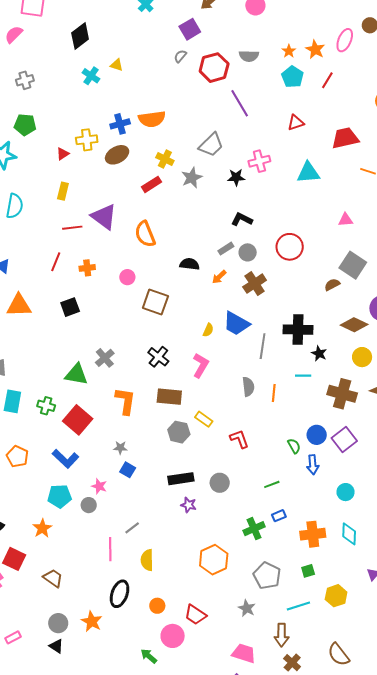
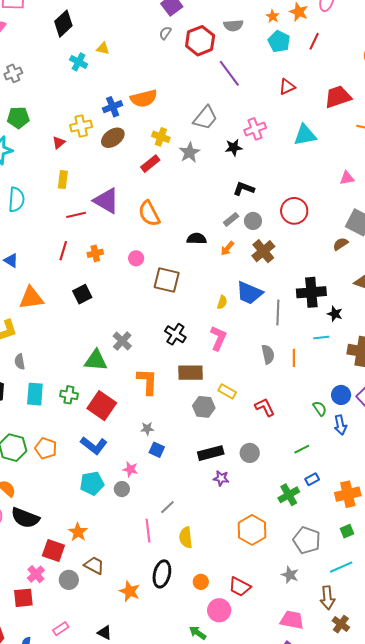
orange star: (42, 528) -> (78, 532), moved
orange star: (92, 621) -> (130, 591), moved
gray circle: (58, 623) -> (69, 580), moved

